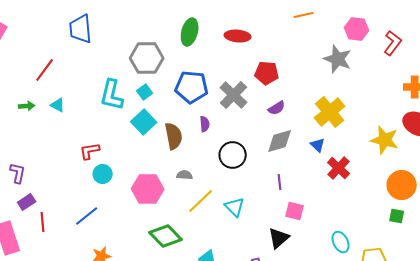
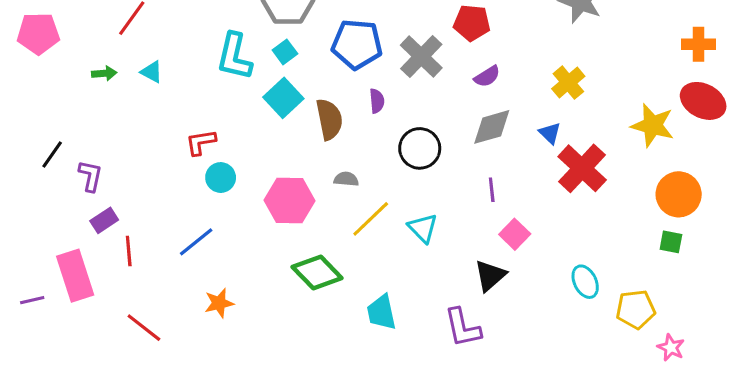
yellow cross: (330, 112) -> (568, 83), size x0.7
red cross: (339, 168) -> (582, 168), size x1.4
pink square: (295, 211) -> (515, 234), turned 30

